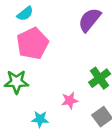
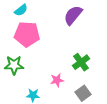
pink pentagon: (33, 43) -> (27, 34), turned 30

